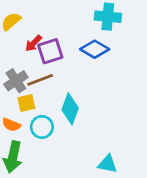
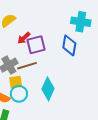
blue diamond: (95, 49) -> (69, 45), turned 65
cyan circle: (42, 127) -> (19, 94), moved

